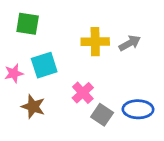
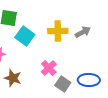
cyan square: (44, 65) -> (25, 36), moved, turned -36

